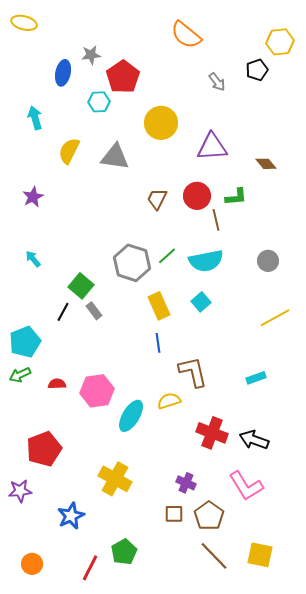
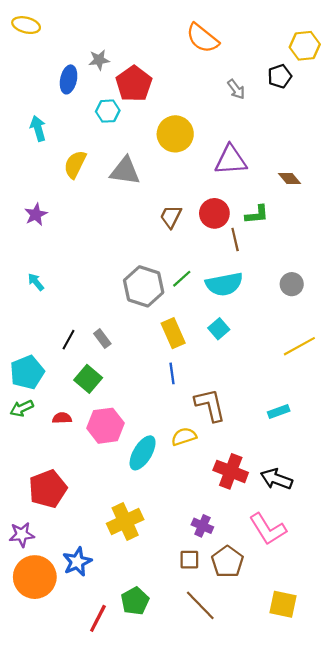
green square: (81, 286) -> (88, 379), moved
yellow cross: (115, 479) -> (125, 521), turned 36
brown line: (214, 556) -> (200, 605), moved
orange circle: (32, 564) -> (35, 577), moved, size x1.8

